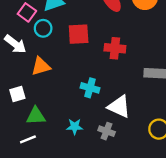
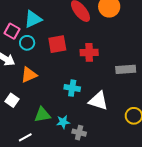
white square: (17, 94) -> (12, 100), turned -32
green triangle: (36, 116) -> (42, 115), moved
gray cross: (107, 131) -> (79, 133), moved

